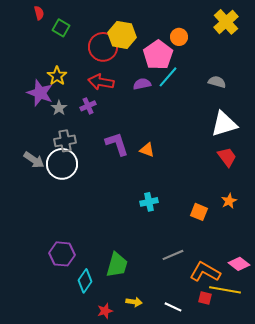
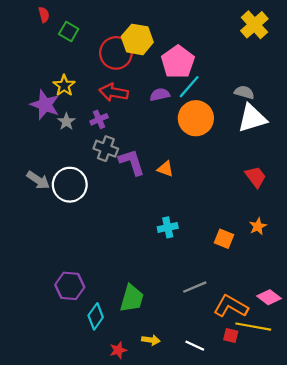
orange circle: (179, 37) -> (196, 118), moved, size x1.8
white triangle: (224, 124) -> (252, 118), moved
gray cross: (65, 141) -> (106, 149), moved, turned 30

